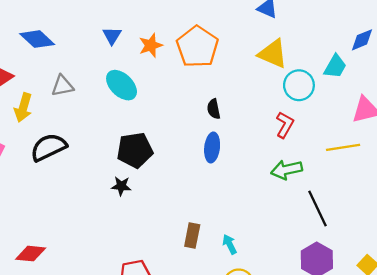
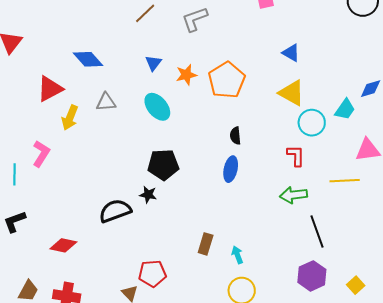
red L-shape: (285, 125) -> (296, 156), turned -35
black semicircle: (49, 147) -> (115, 211), moved

